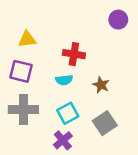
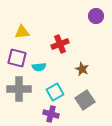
red cross: (74, 54) -> (60, 44), turned -30
cyan semicircle: (64, 80) -> (39, 67), moved
purple cross: (63, 140) -> (51, 114), turned -35

